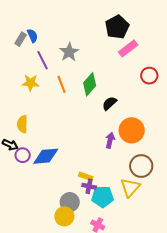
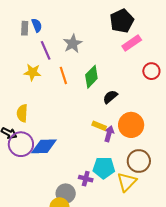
gray rectangle: (21, 39) -> (25, 28), turned -32
purple circle: (23, 155) -> (21, 144), size x1.6
yellow rectangle: (86, 176) -> (99, 126), moved
cyan pentagon: (103, 197) -> (104, 168), moved

